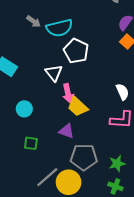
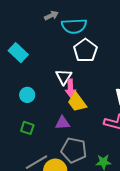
gray arrow: (34, 21) -> (51, 15), turned -72
white triangle: (54, 73) -> (64, 77), moved
purple triangle: (67, 131) -> (62, 123), turned -35

